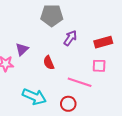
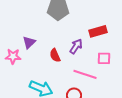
purple arrow: (70, 38) -> (76, 46), moved
red rectangle: (103, 42) -> (98, 31), moved

